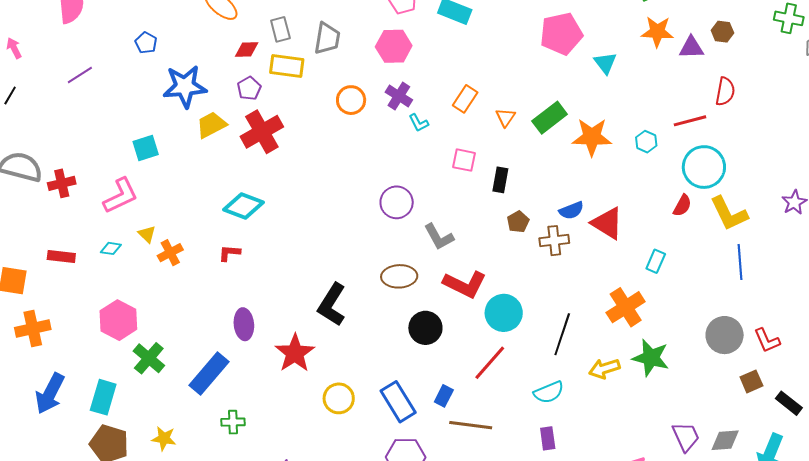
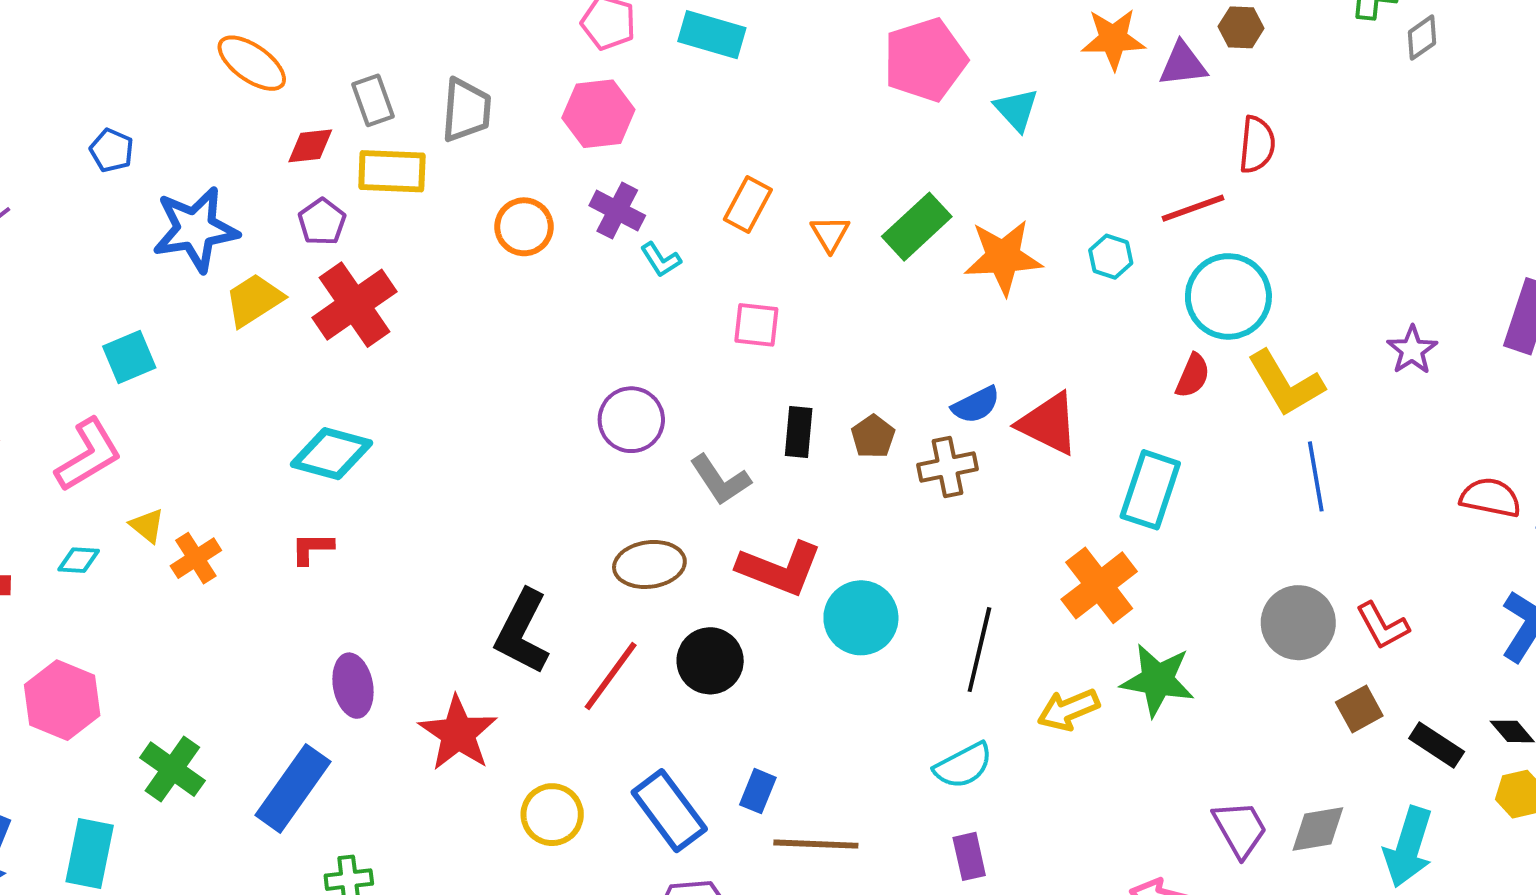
black rectangle: (500, 180) -> (799, 432), moved
cyan rectangle: (656, 261) -> (1150, 490), size x1.6
pink hexagon: (118, 320) -> (62, 700), moved
red line: (490, 363) -> (611, 676), moved

